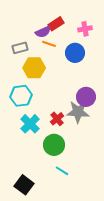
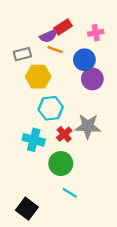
cyan hexagon: (21, 96) -> (51, 108), moved
purple circle: (86, 97) -> (92, 79), moved
cyan cross: (30, 124) -> (34, 140), turned -30

